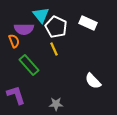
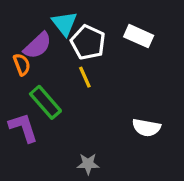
purple semicircle: (24, 29) -> (38, 46), turned -42
white semicircle: (93, 81) -> (146, 128), turned -36
purple L-shape: (16, 95) -> (23, 128), moved

